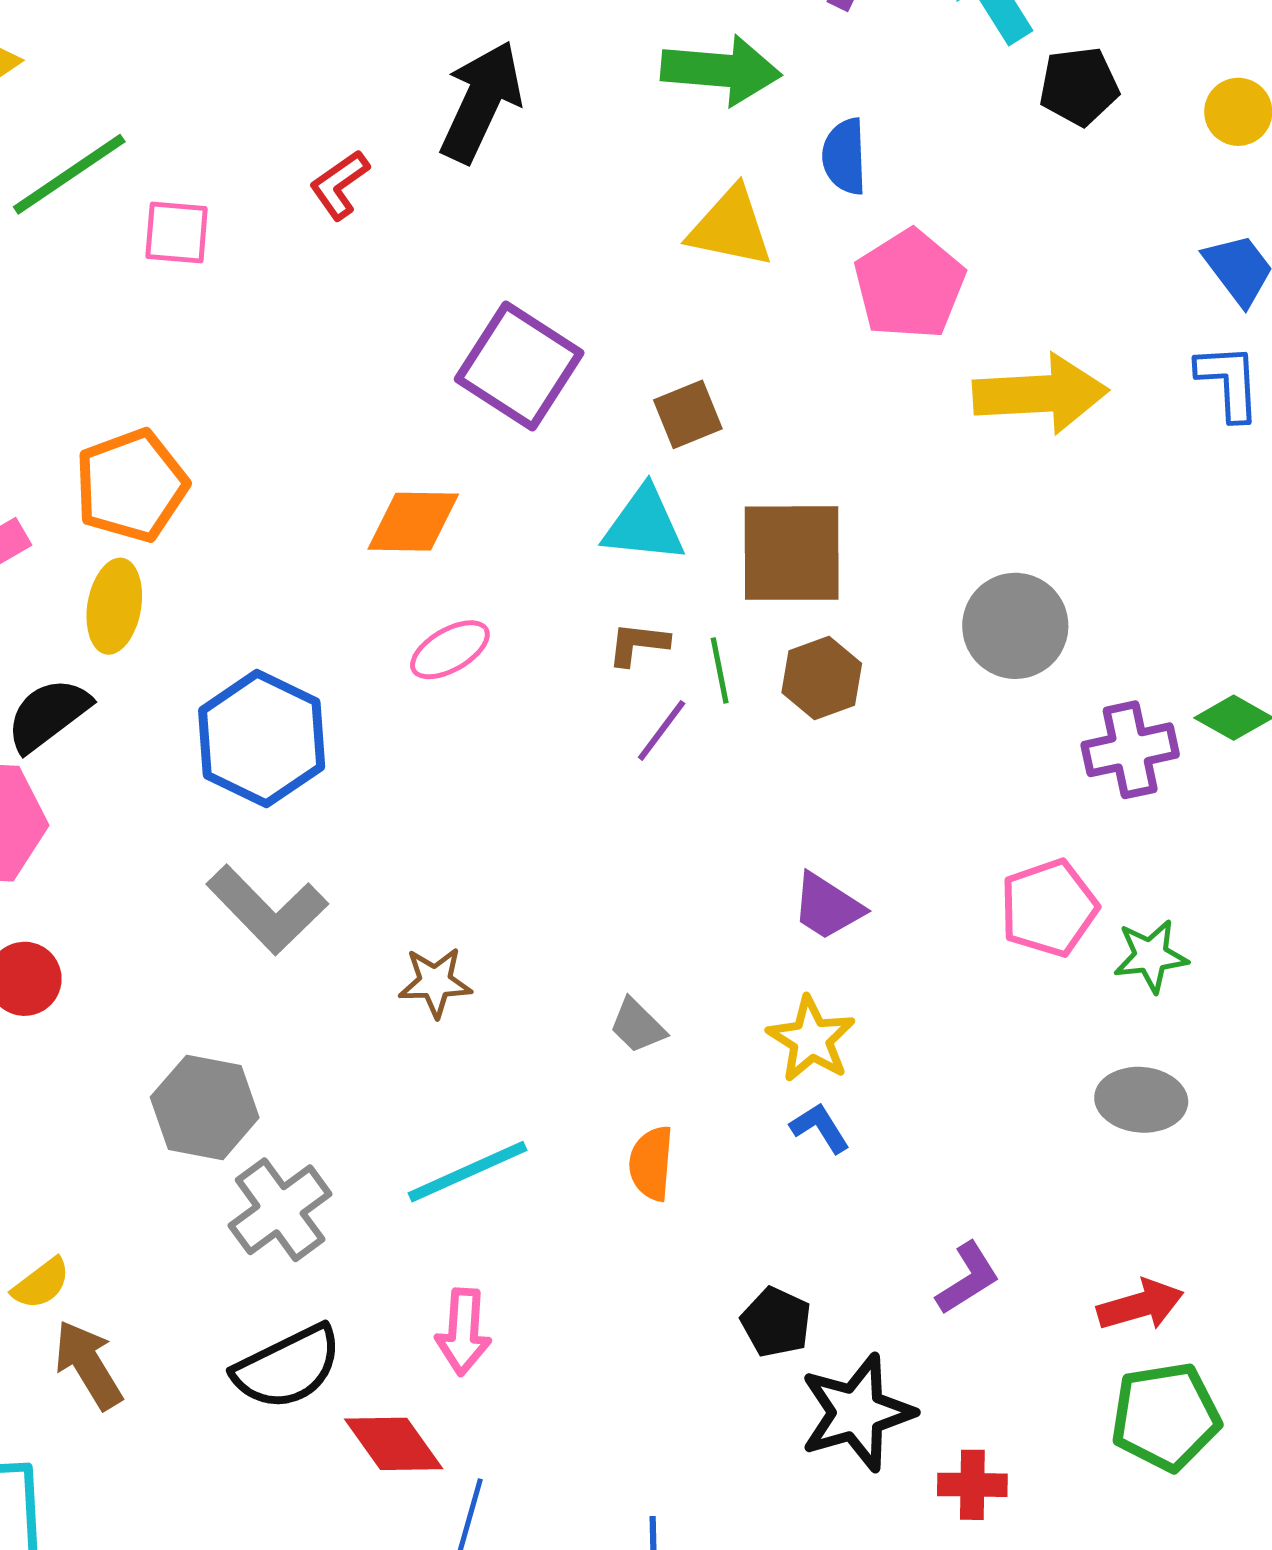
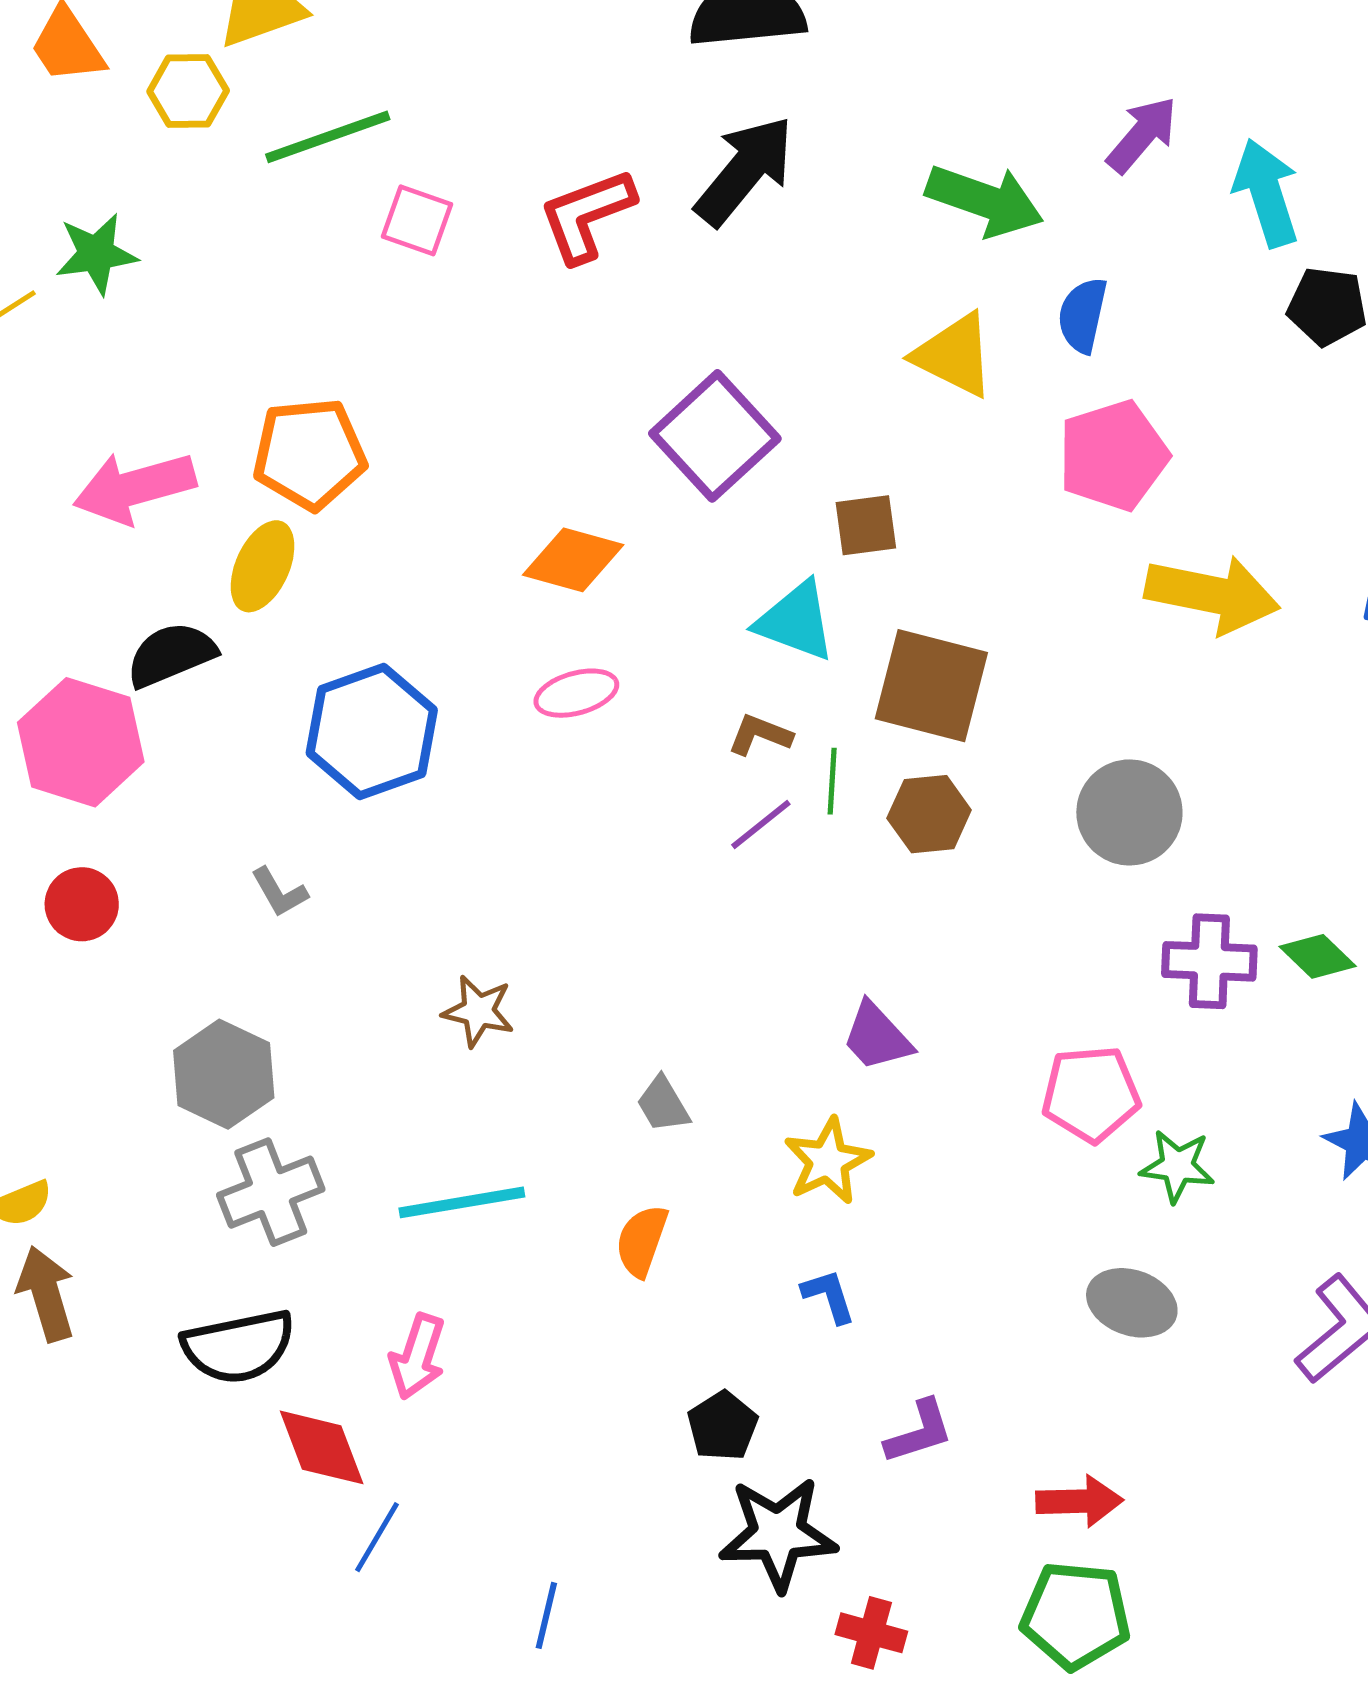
red L-shape: (339, 185) -> (587, 215), size x1.5
gray L-shape: (267, 909) -> (279, 892), moved, size x0.5
blue L-shape: (820, 1128) -> (829, 1296), moved

